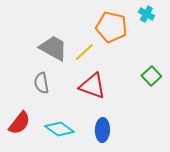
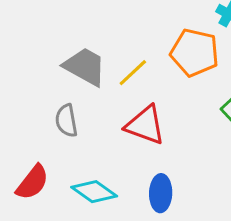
orange pentagon: (111, 27) -> (195, 53), moved

